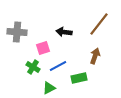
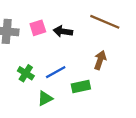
brown line: (99, 24) -> (105, 22), turned 75
pink square: (43, 48) -> (38, 28), moved

